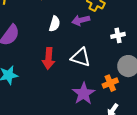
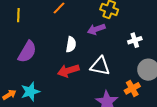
white semicircle: (55, 24) -> (71, 44), moved
red arrow: (49, 58) -> (68, 71), turned 75

